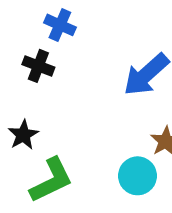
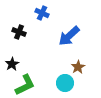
blue cross: (60, 25) -> (42, 13), moved

